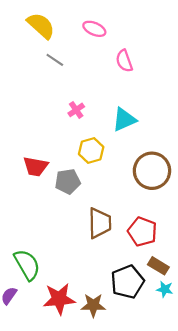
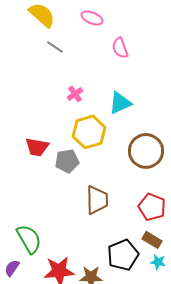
yellow hexagon: (91, 151) -> (89, 132), size x1.4
red pentagon: (142, 232) -> (152, 207), moved

